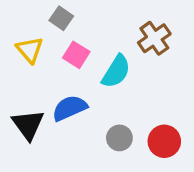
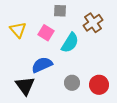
gray square: (61, 18) -> (60, 11), moved, turned -32
black triangle: (28, 125) -> (25, 86), moved

